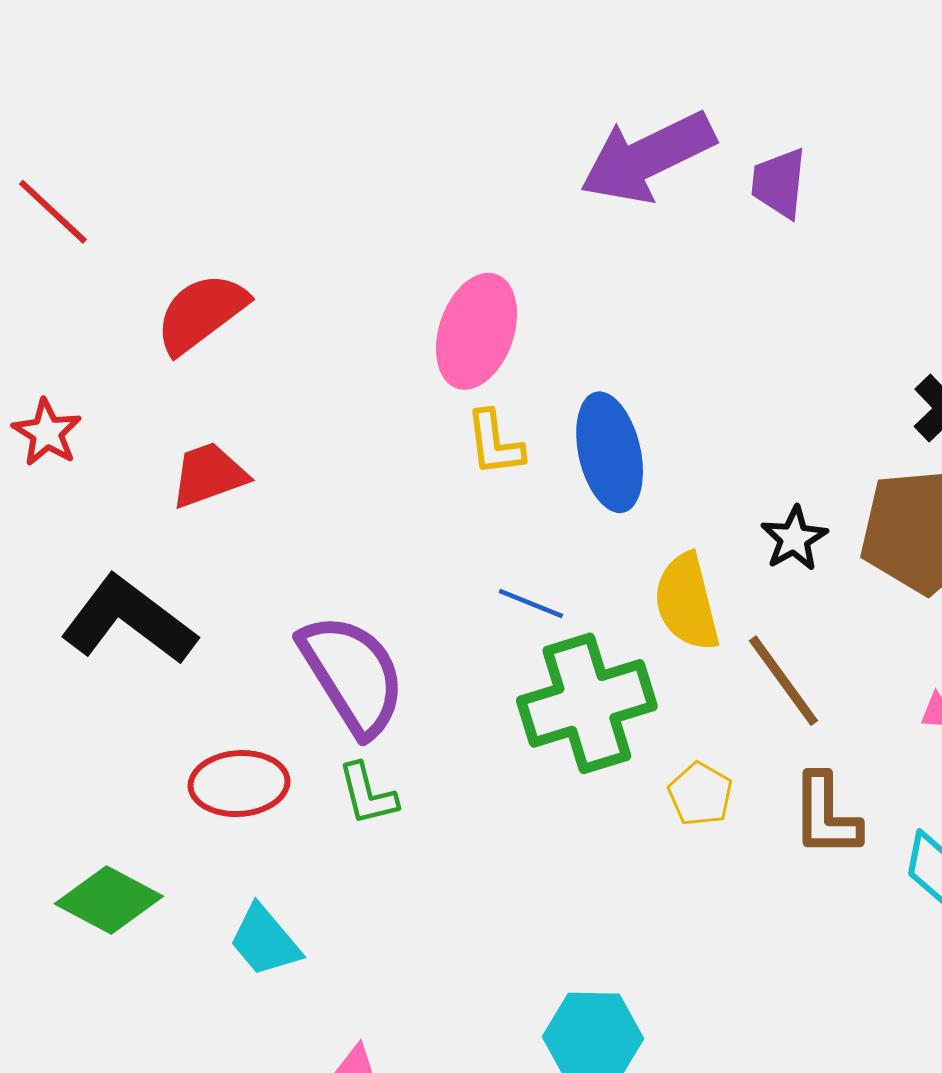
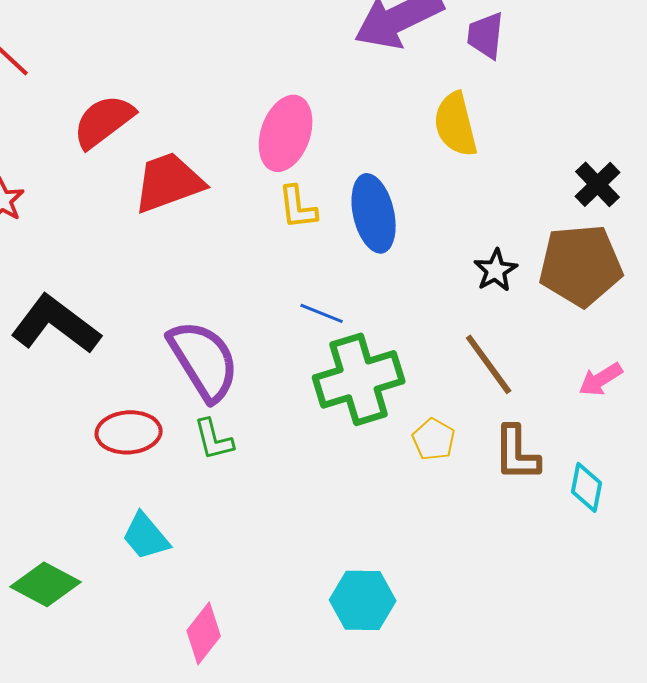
red trapezoid: (209, 475) -> (169, 182), moved, size x1.4
yellow semicircle: (687, 602) -> (456, 124), moved
green diamond: (109, 900) -> (46, 584), moved

